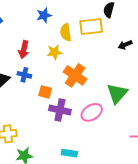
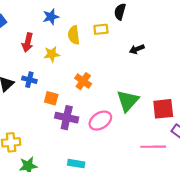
yellow rectangle: (91, 27) -> (101, 29), size x0.6
red arrow: (24, 50) -> (28, 42), moved
yellow star: (54, 52) -> (52, 54), moved
orange cross: (75, 75) -> (83, 81), size x0.7

